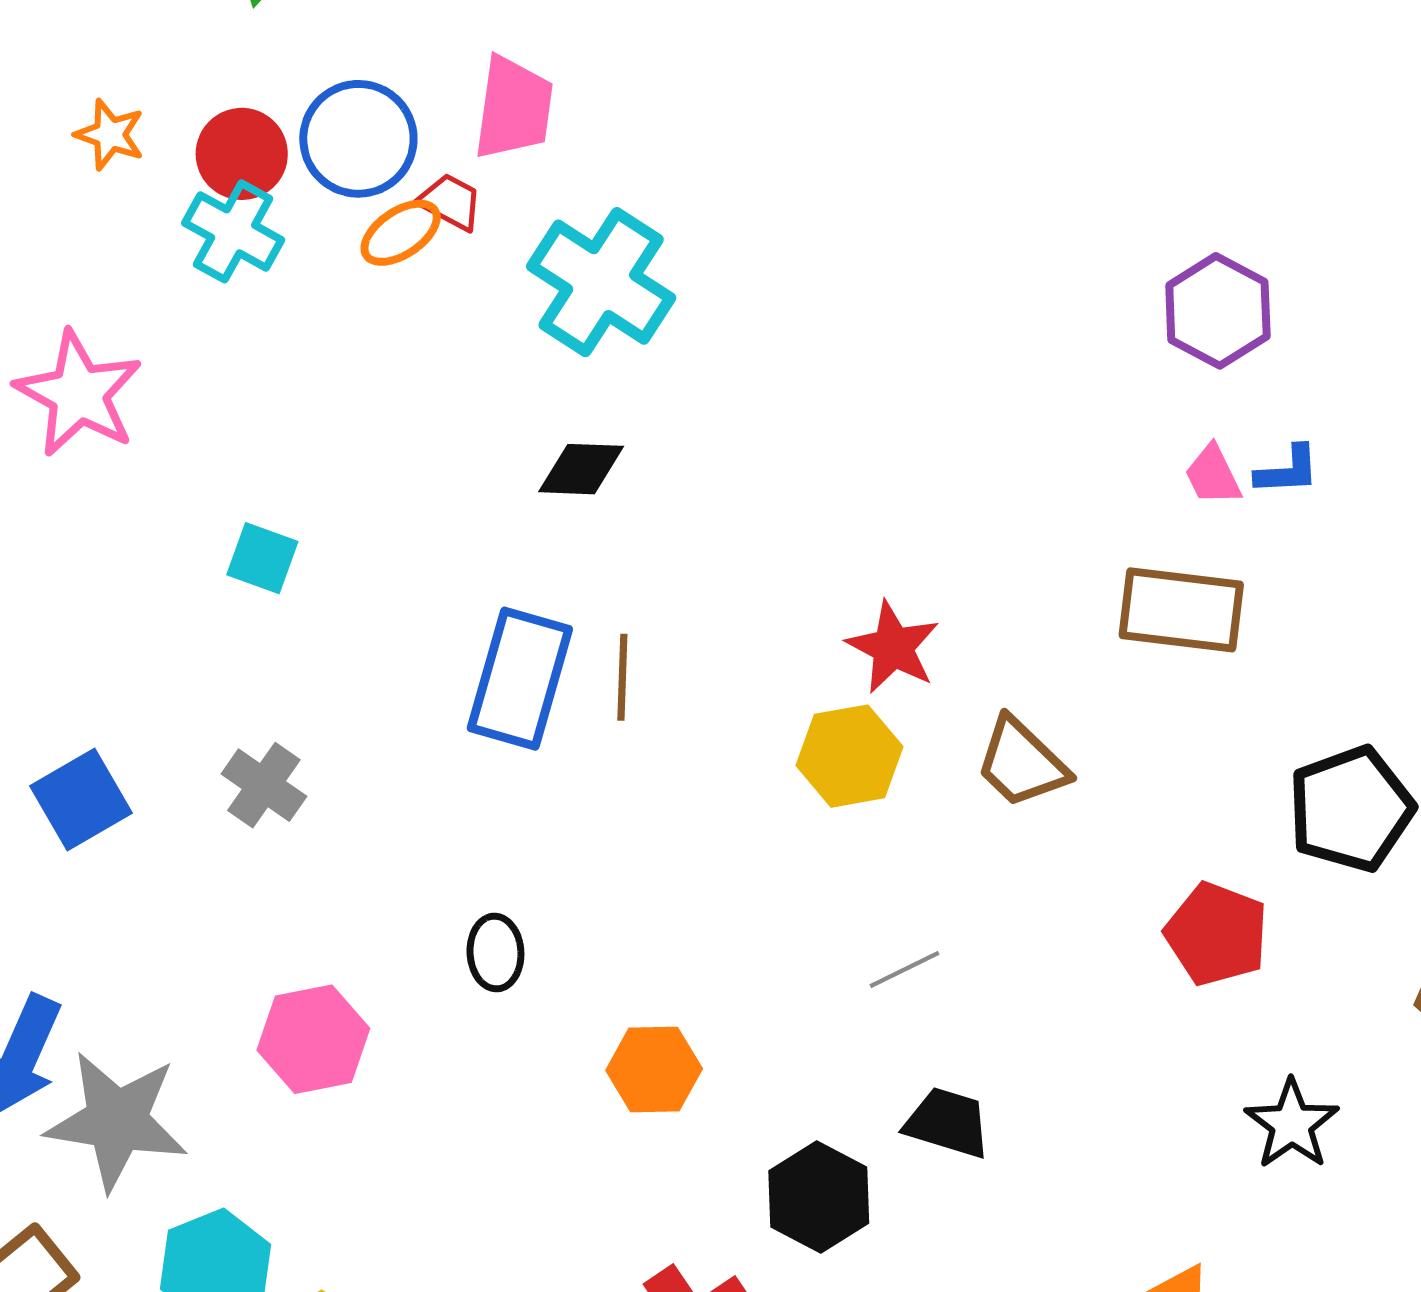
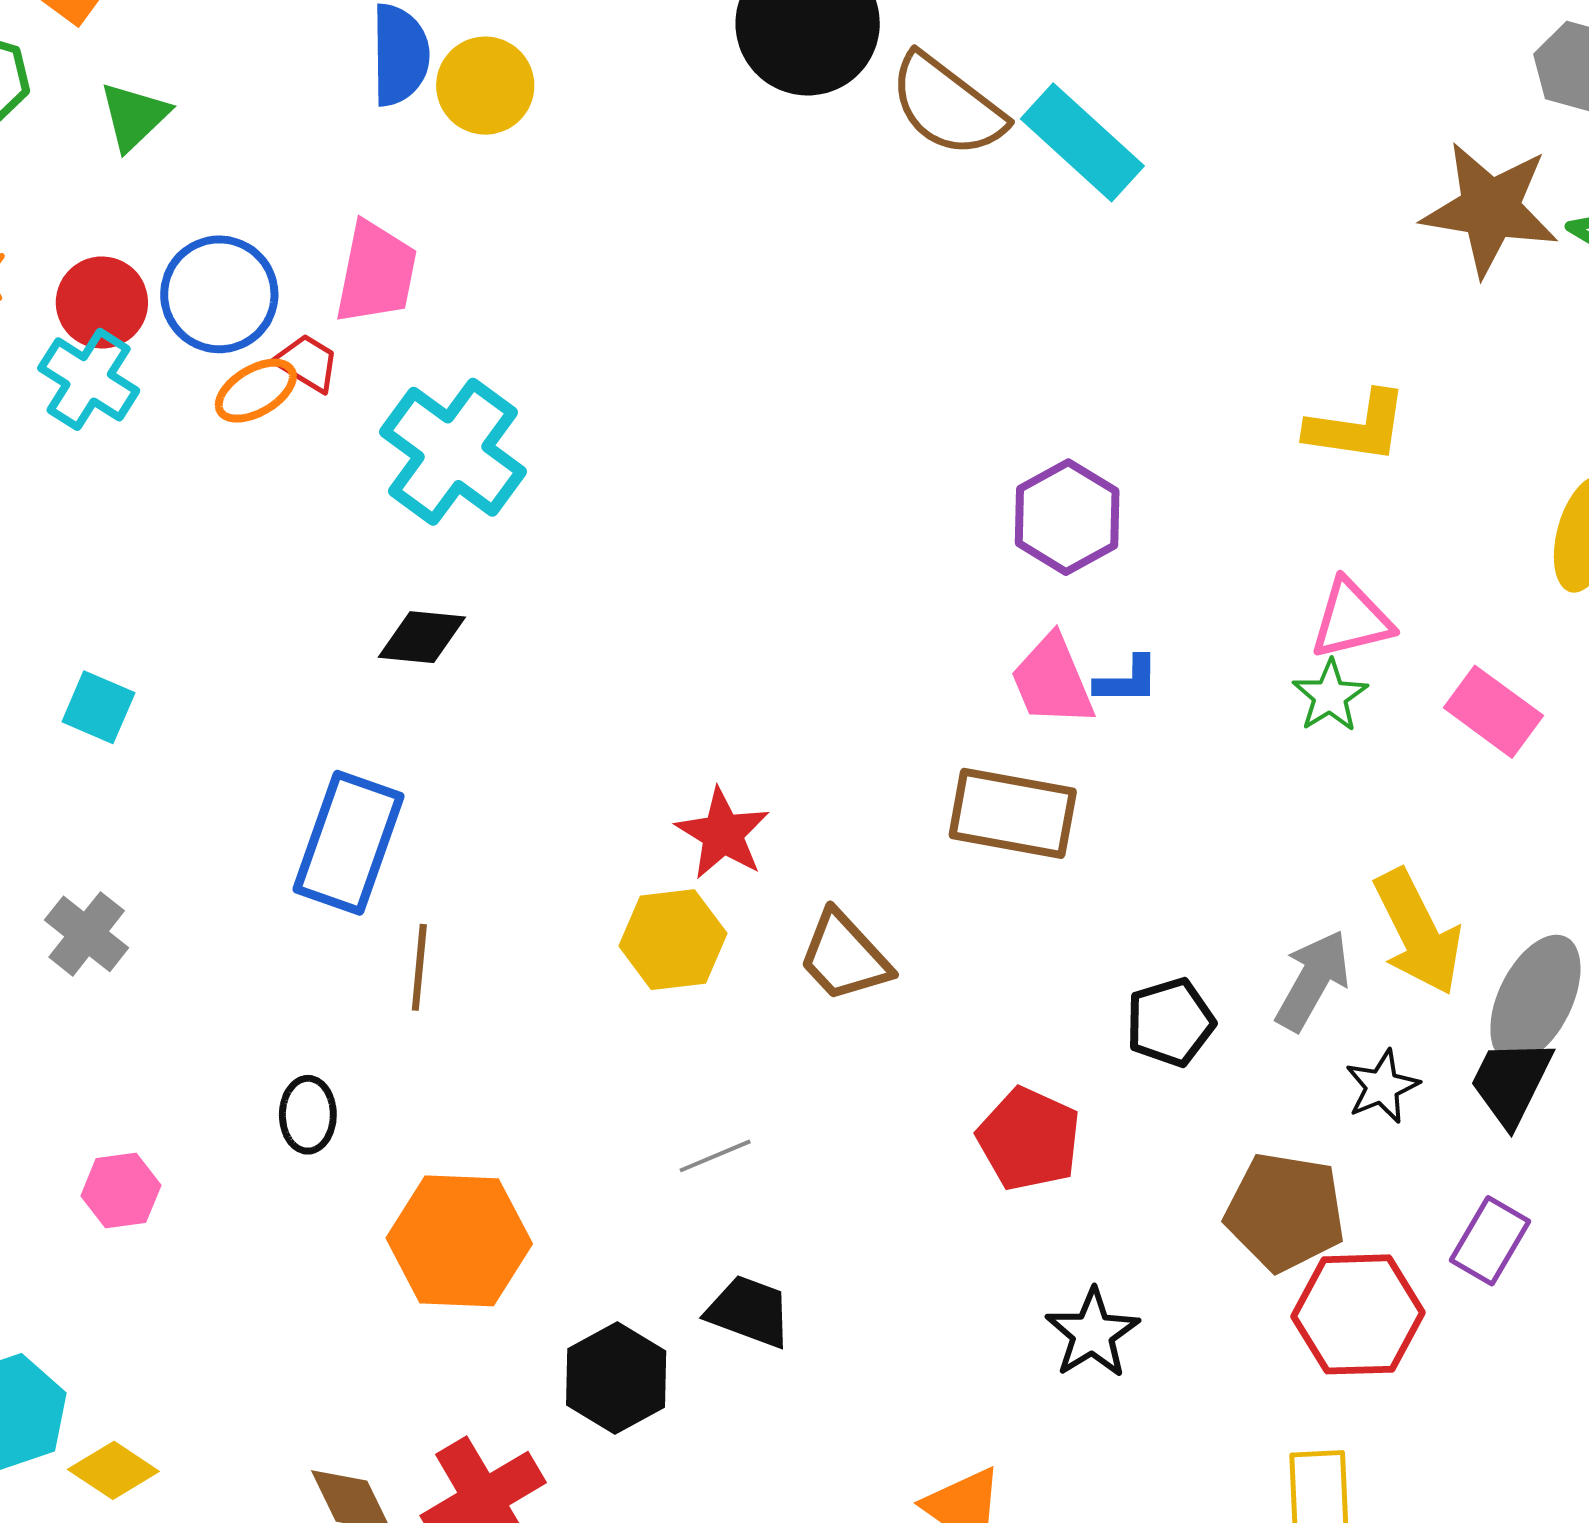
pink trapezoid: (1213, 475) -> (1052, 681), size x1.5
brown line: (622, 677) -> (419, 967), moved
black pentagon: (1351, 809) -> (1170, 1022), size x0.7
pink hexagon: (313, 1039) -> (121, 1191), size x0.7
orange hexagon: (654, 1069) -> (459, 1241), size x1.5

